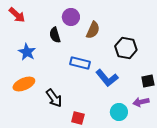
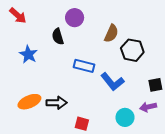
brown semicircle: (93, 30) -> (111, 33), moved
orange ellipse: (24, 84) -> (29, 102), moved
black arrow: (54, 98) -> (57, 103), turned -54

